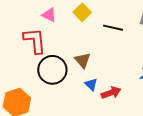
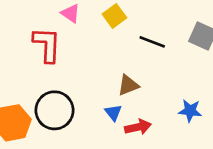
brown triangle: (83, 60) -> (128, 85), moved, turned 42
black circle: (52, 70) -> (54, 110), moved

